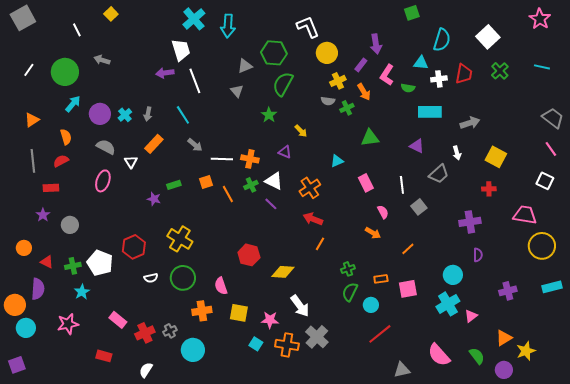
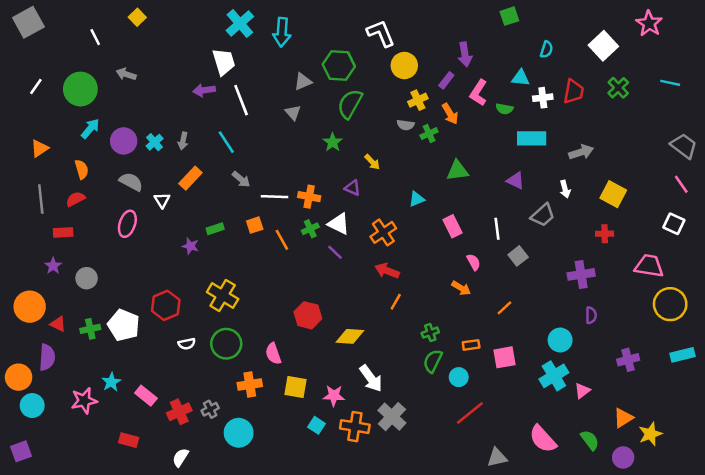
pink star: (540, 19) -> (649, 23), moved
cyan semicircle: (442, 40) -> (546, 49), size x0.6
orange circle: (24, 248) -> (30, 307), size x1.6
cyan star: (82, 292) -> (111, 382), moved

